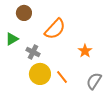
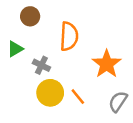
orange semicircle: (55, 29) -> (69, 36), turned -40
orange star: (85, 51) -> (107, 64), size x1.6

